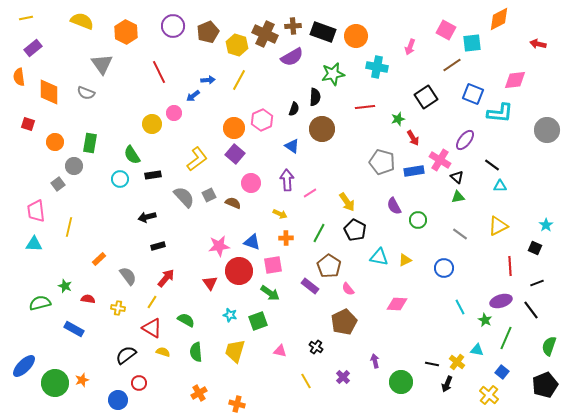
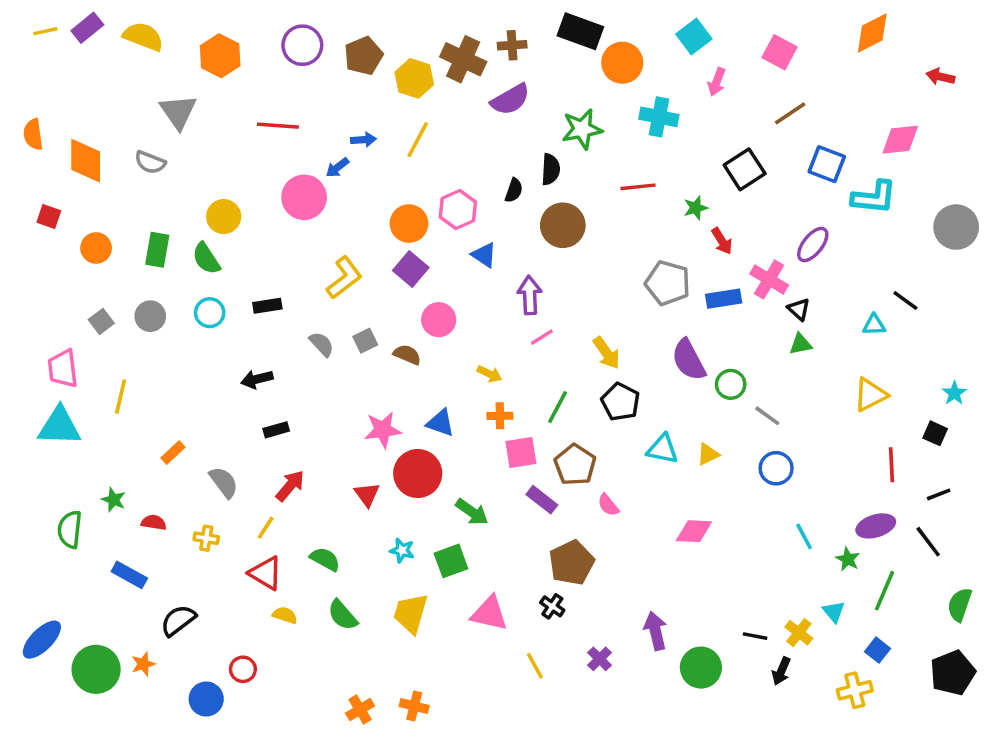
black rectangle: (323, 32) -> (580, 31), moved
cyan square: (472, 43) -> (694, 36), moved, turned -30
purple rectangle: (33, 48) -> (87, 28), moved
red line: (159, 72) -> (278, 126), turned -60
pink circle: (174, 113) -> (304, 197), size x1.6
yellow circle: (152, 124) -> (224, 217), moved
blue triangle: (292, 146) -> (484, 255), moved
green semicircle: (132, 155) -> (206, 258), moved
black line: (492, 165) -> (905, 300), moved
gray circle: (74, 166) -> (150, 316), moved
purple arrow: (287, 180) -> (530, 295), moved
gray semicircle: (184, 197) -> (322, 344), size x0.7
purple semicircle: (394, 206) -> (689, 360), size x1.4
gray line: (460, 234) -> (767, 416), moved
cyan triangle: (34, 244) -> (59, 426), size x1.5
pink square: (273, 265) -> (521, 453), moved
green semicircle: (40, 303) -> (70, 529), turned -70
brown pentagon: (344, 322) -> (572, 563), moved
cyan triangle: (477, 350) -> (834, 612), turned 40
pink triangle: (280, 351) -> (489, 613), size x1.6
green semicircle: (196, 352) -> (343, 615), turned -36
black semicircle: (126, 355) -> (178, 620), moved
purple arrow: (375, 361) -> (655, 631), size x1.5
orange cross: (199, 393) -> (360, 710), moved
yellow cross: (489, 395) -> (855, 690), turned 36

